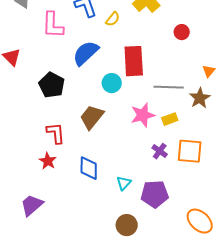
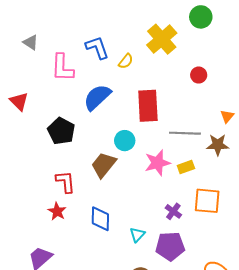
cyan circle: (112, 83) -> (125, 141), moved
brown star: (200, 98) -> (218, 145), turned 30
purple cross: (160, 151) -> (173, 211), moved

